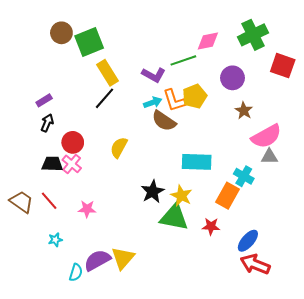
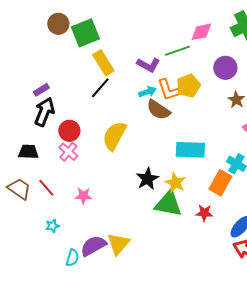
black arrow: (47, 123) -> (44, 112), size x1.6
yellow semicircle: (119, 148) -> (114, 136), size x1.4
black trapezoid: (52, 164) -> (28, 152), moved

